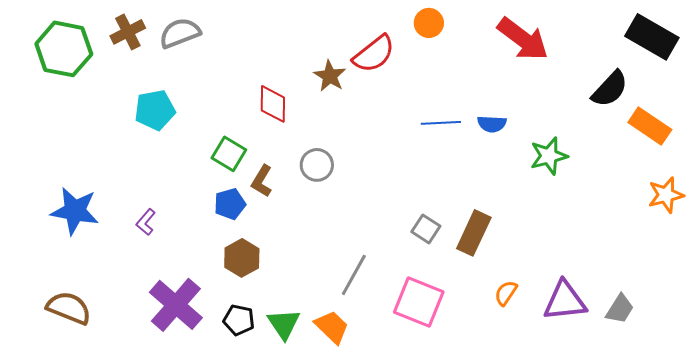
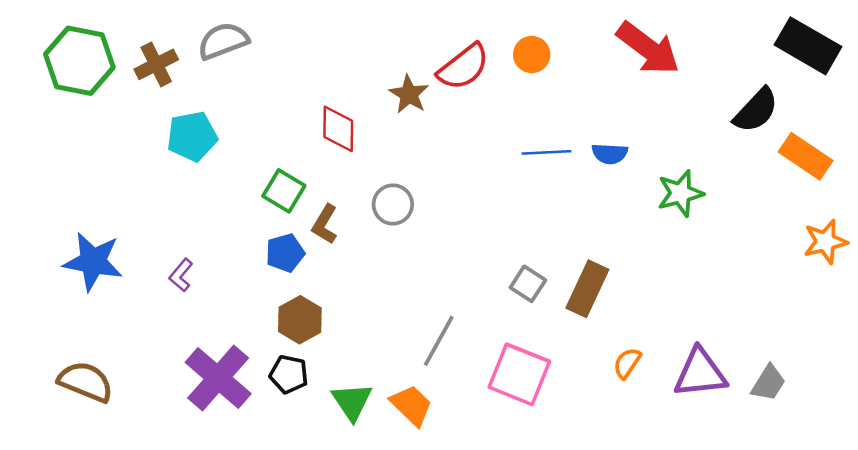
orange circle: (429, 23) -> (532, 55), moved
brown cross: (128, 32) -> (156, 64), moved
black pentagon: (239, 320) -> (289, 374), moved

